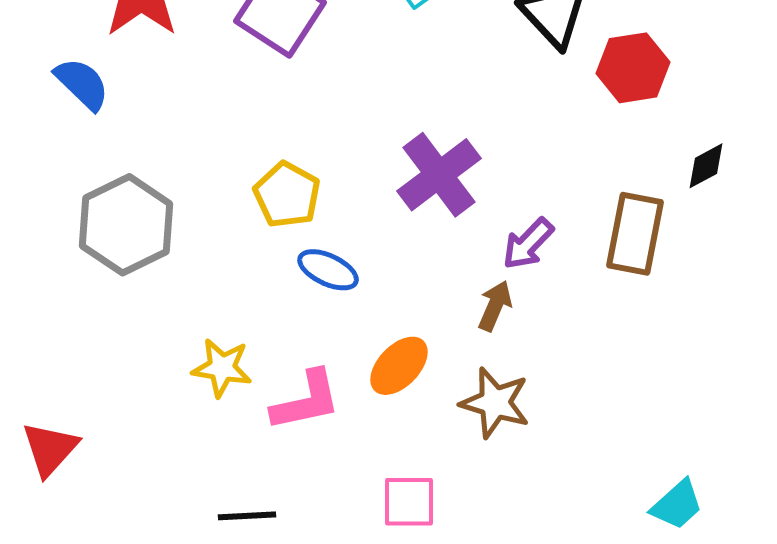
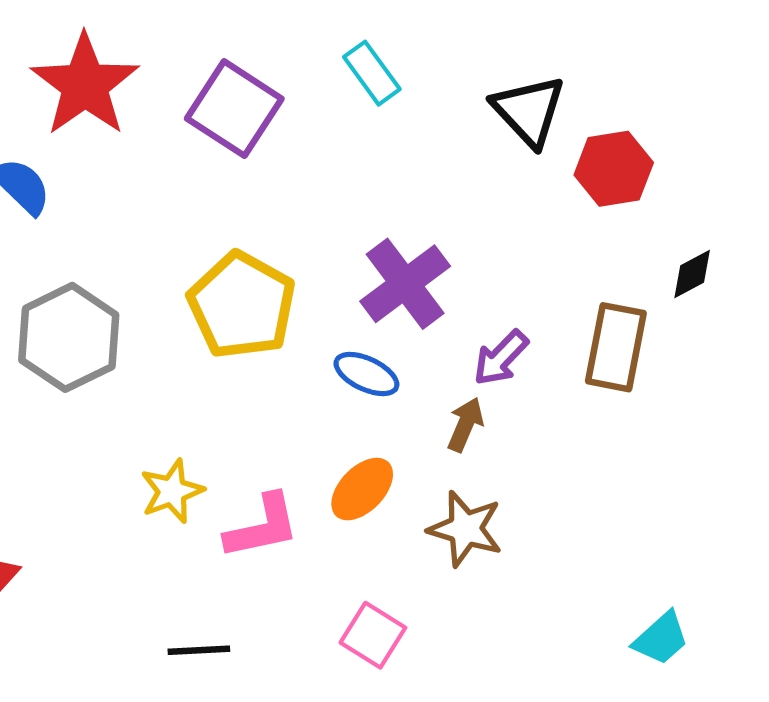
yellow pentagon: (287, 195) -> (242, 305), size x1.5
blue ellipse: (328, 270) -> (366, 374), moved
yellow star: (222, 368) -> (172, 491), turned -30
pink square: (409, 502) -> (373, 635), turned 32

